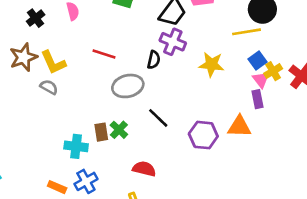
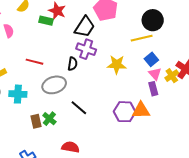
yellow cross: (273, 71) -> (172, 76), moved
purple hexagon: (203, 135) -> (125, 112), moved
cyan cross: (76, 146) -> (18, 94), moved

